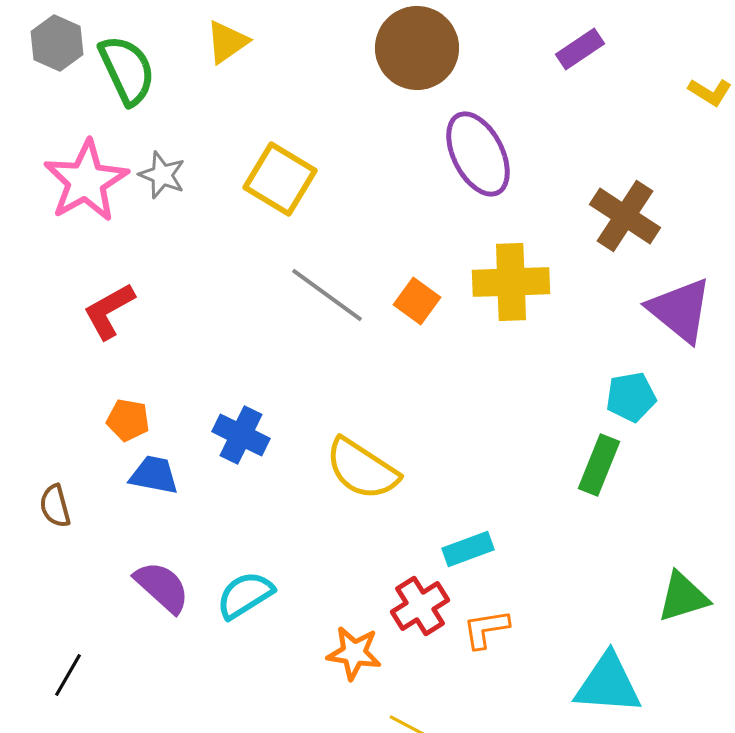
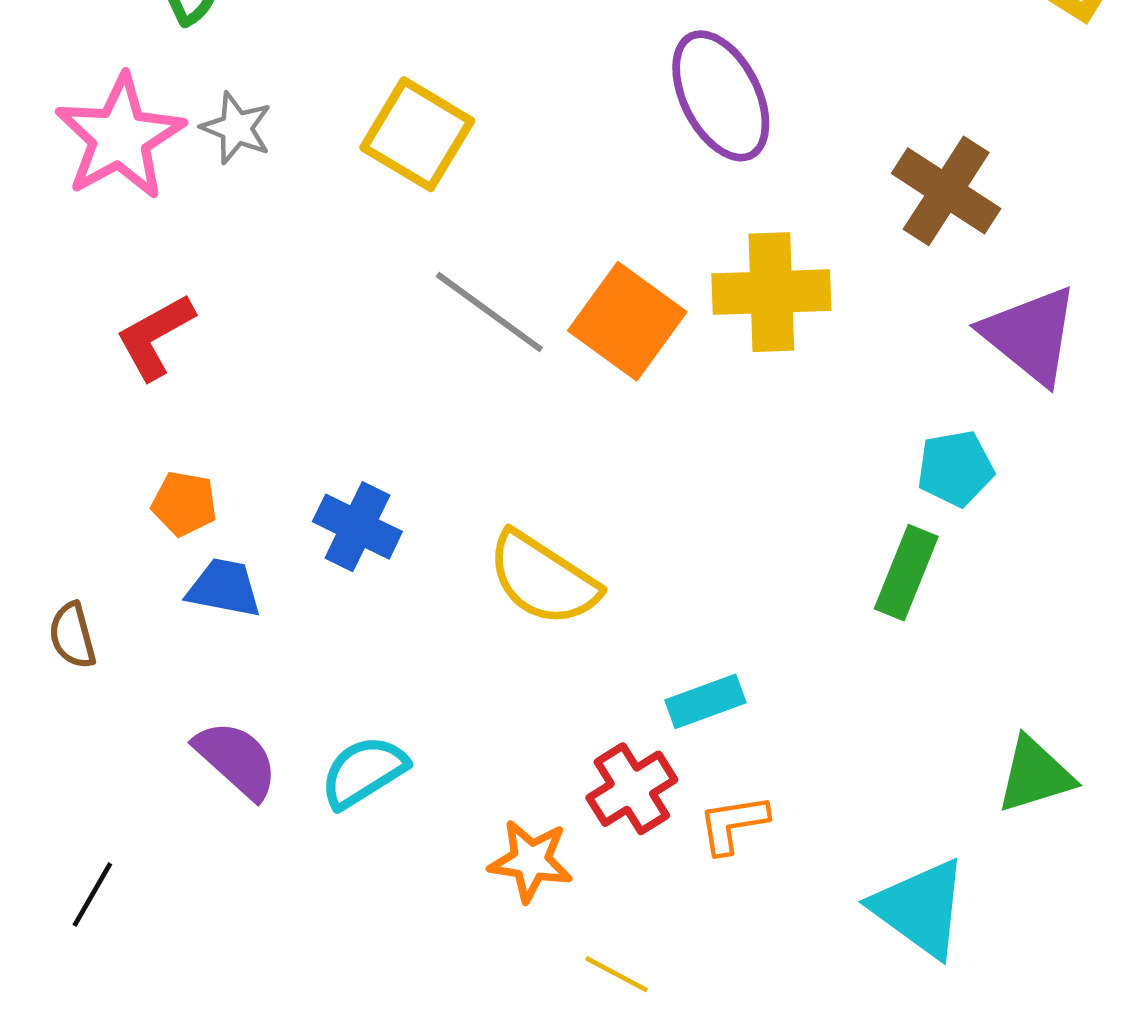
orange square: (417, 301) -> (627, 321), size x1.6
cyan triangle: (608, 684) -> (920, 908), turned 32

